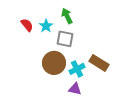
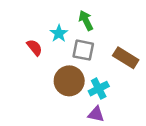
red semicircle: (27, 25) -> (34, 47), moved
brown rectangle: (99, 63) -> (126, 58), moved

